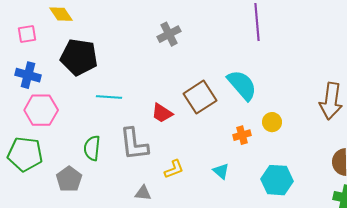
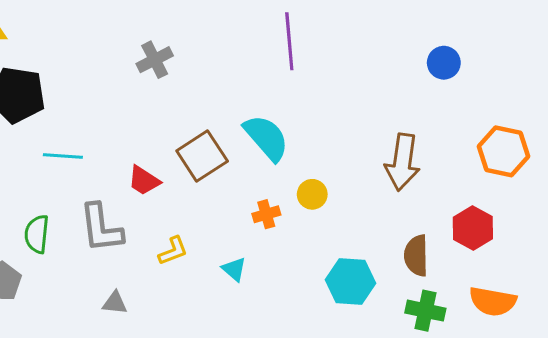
yellow L-shape: (174, 169) -> (173, 251), moved
cyan hexagon: (277, 180) -> (350, 282), moved

